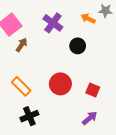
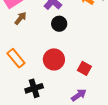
black circle: (78, 46) -> (59, 24), moved
black cross: (29, 116) -> (34, 88), moved

